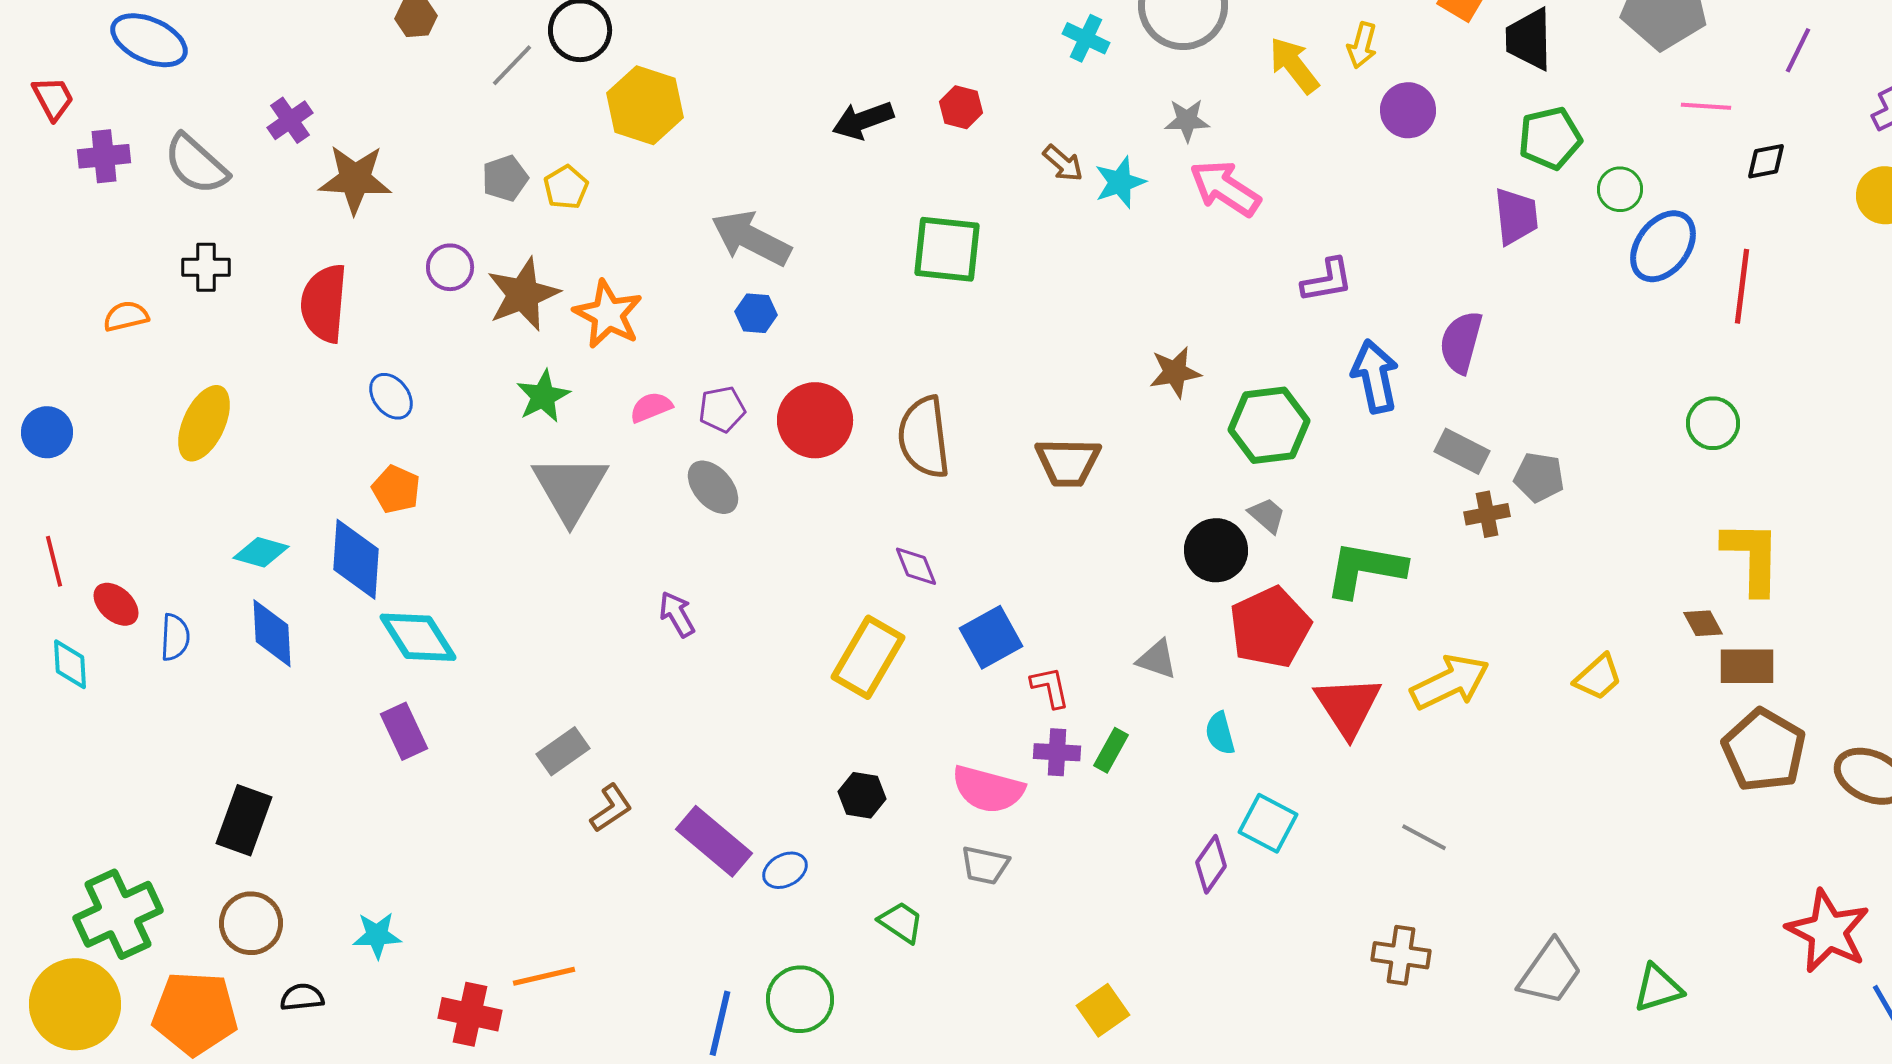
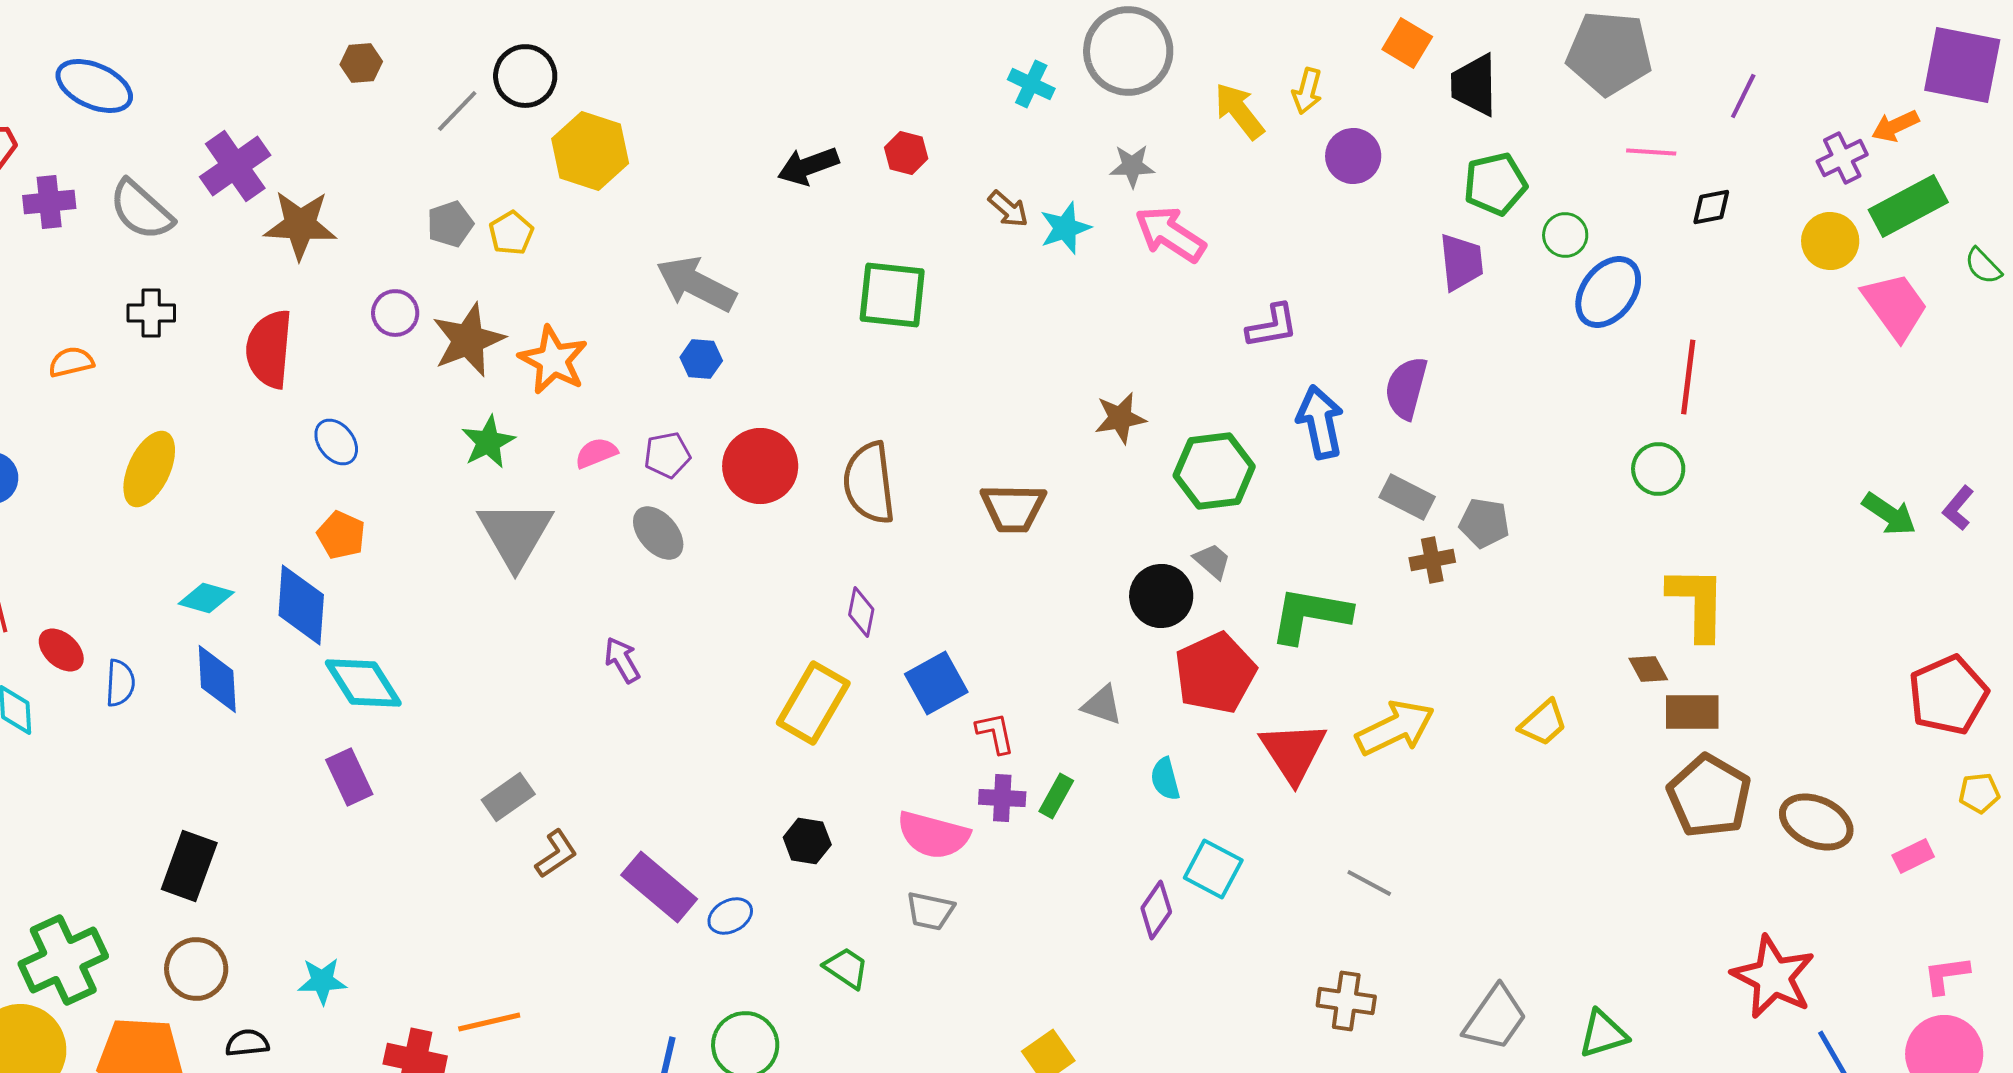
purple cross: (290, 120) -> (235, 166), size x1.5
red line: (1742, 286) -> (1688, 377), moved
purple diamond: (916, 566) -> (861, 612), turned 33

